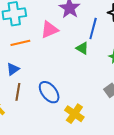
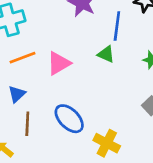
pink triangle: (49, 30) -> (59, 63), moved

